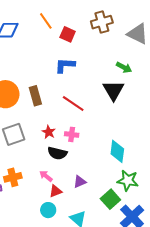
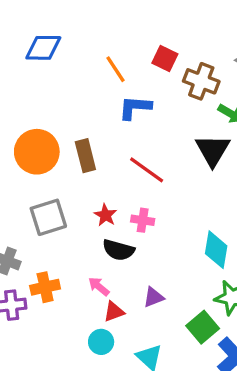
orange line: (46, 21) -> (116, 69), moved
brown cross: (102, 22) -> (201, 81), moved, turned 35
red square: (68, 34) -> (165, 58), moved

